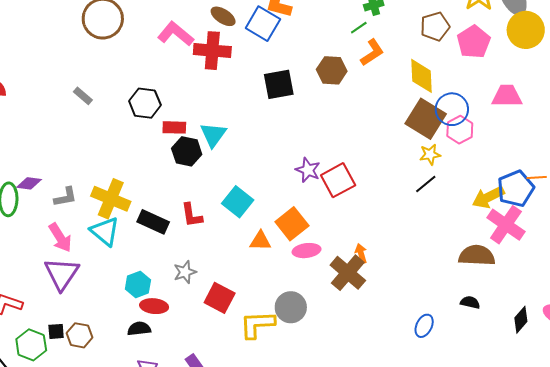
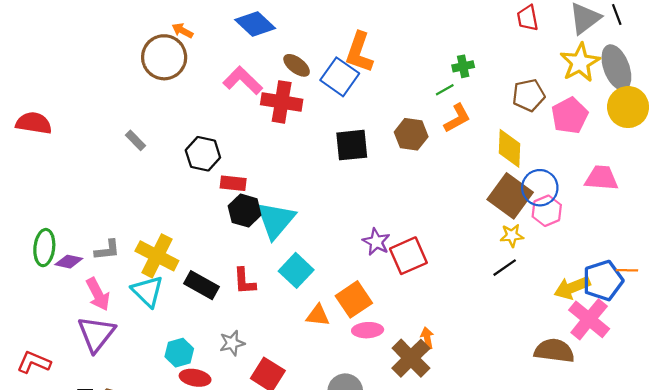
cyan triangle: (213, 135) -> (276, 220), moved, size x1.4
purple diamond: (29, 183) -> (69, 262), moved

